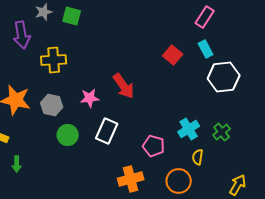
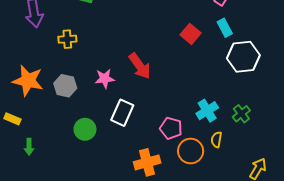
yellow cross: (54, 60) -> (67, 39), size x0.7
green circle: (68, 135) -> (85, 129), moved
orange circle: (179, 181) -> (191, 151), moved

